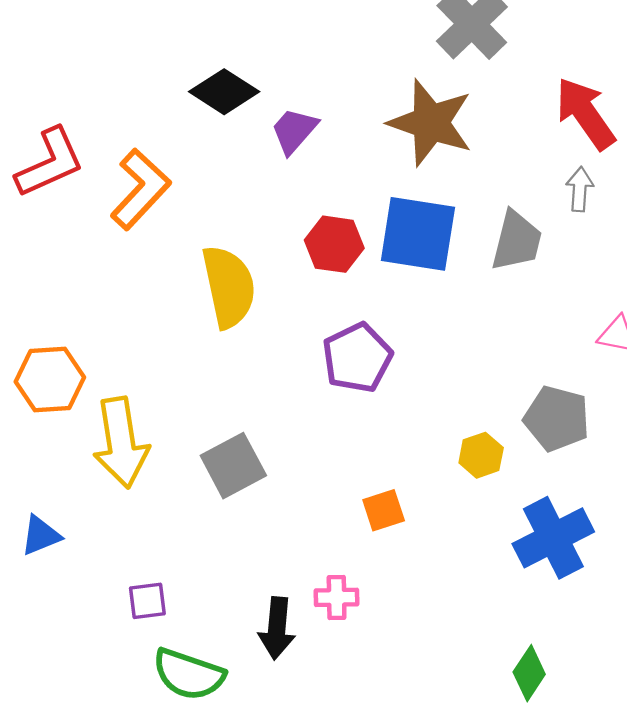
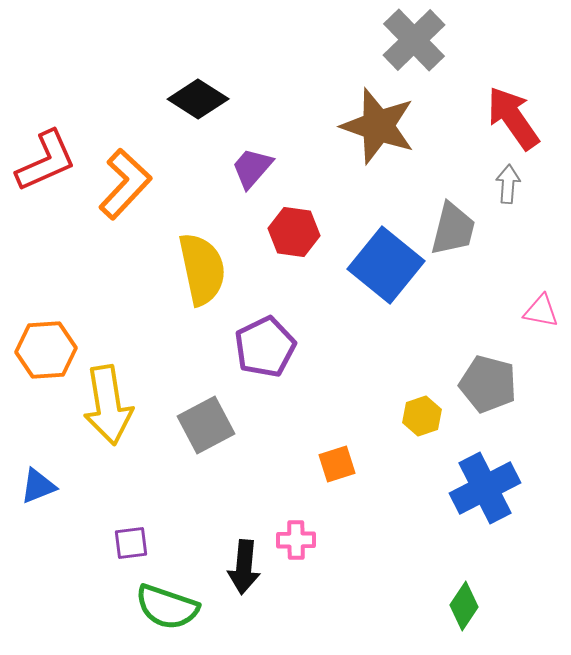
purple trapezoid: (294, 131) -> (252, 168), moved
blue square: (418, 234) -> (386, 265), moved, turned 30
purple pentagon: (357, 358) -> (265, 347), moved

